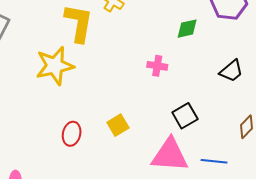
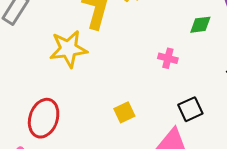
red ellipse: (72, 134) -> (44, 118), moved, size x1.6

